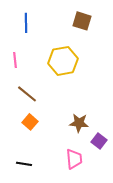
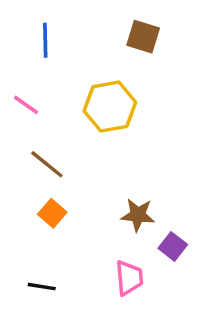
pink line: (15, 60) -> (26, 105), turned -49

